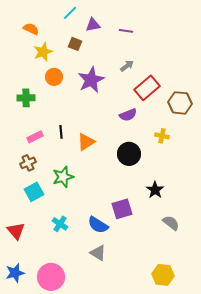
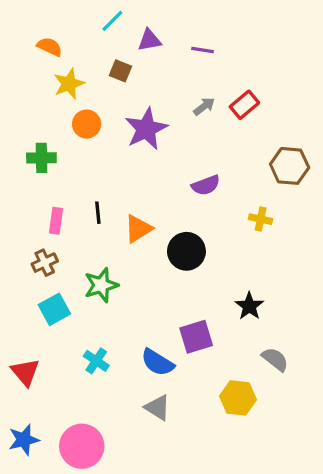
red rectangle: (147, 88) -> (244, 105), moved, size x0.7
pink rectangle: (35, 137) -> (56, 221), turned -56
black circle: (129, 154) -> (186, 251), moved
yellow hexagon: (163, 275) -> (238, 398), moved

